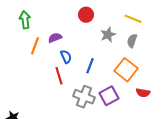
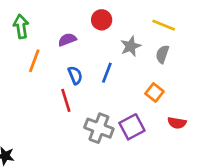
purple semicircle: (55, 38) -> (67, 40), moved
blue line: (90, 66) -> (107, 73), moved
orange square: (126, 70) -> (154, 92), size x0.6

